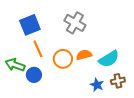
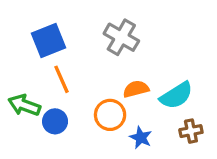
orange circle: (63, 59) -> (110, 115), moved
blue star: (97, 85) -> (141, 138), moved

